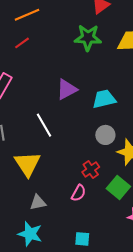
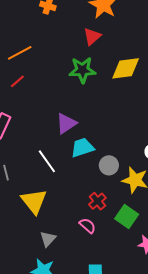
cyan trapezoid: (104, 99) -> (82, 148), moved
pink semicircle: (79, 193) -> (87, 226), turned -72
gray triangle: (38, 202) -> (48, 239), turned -30

